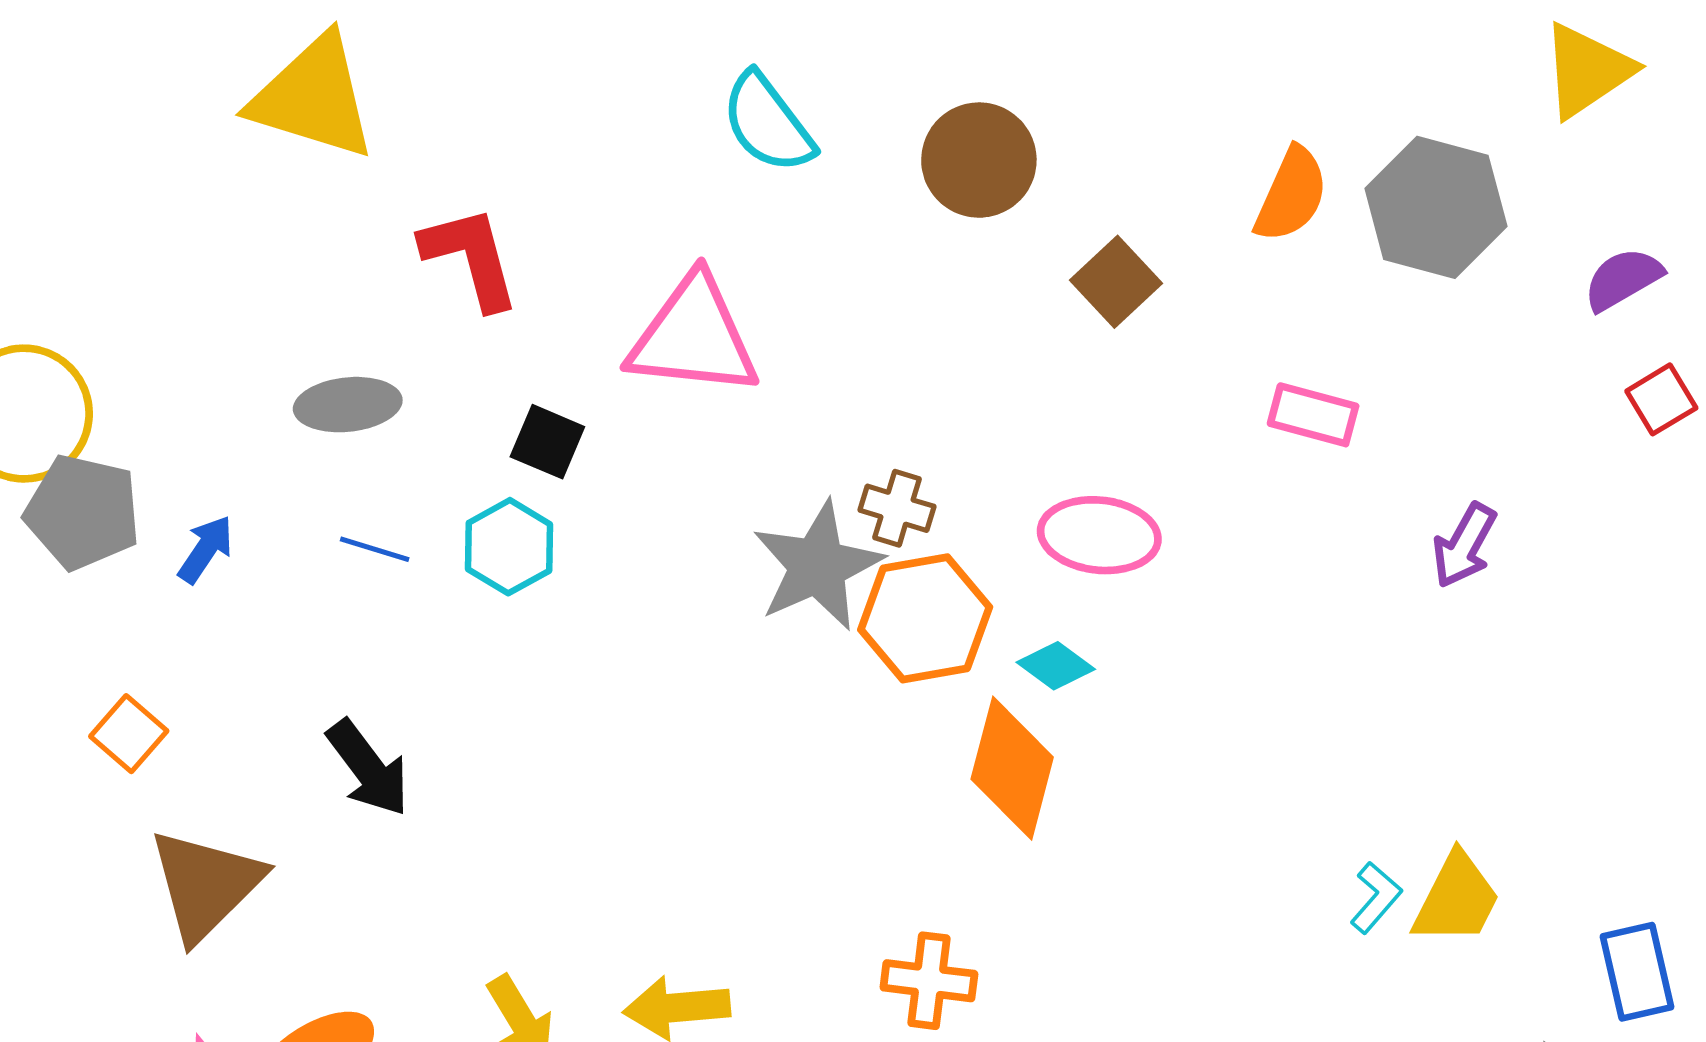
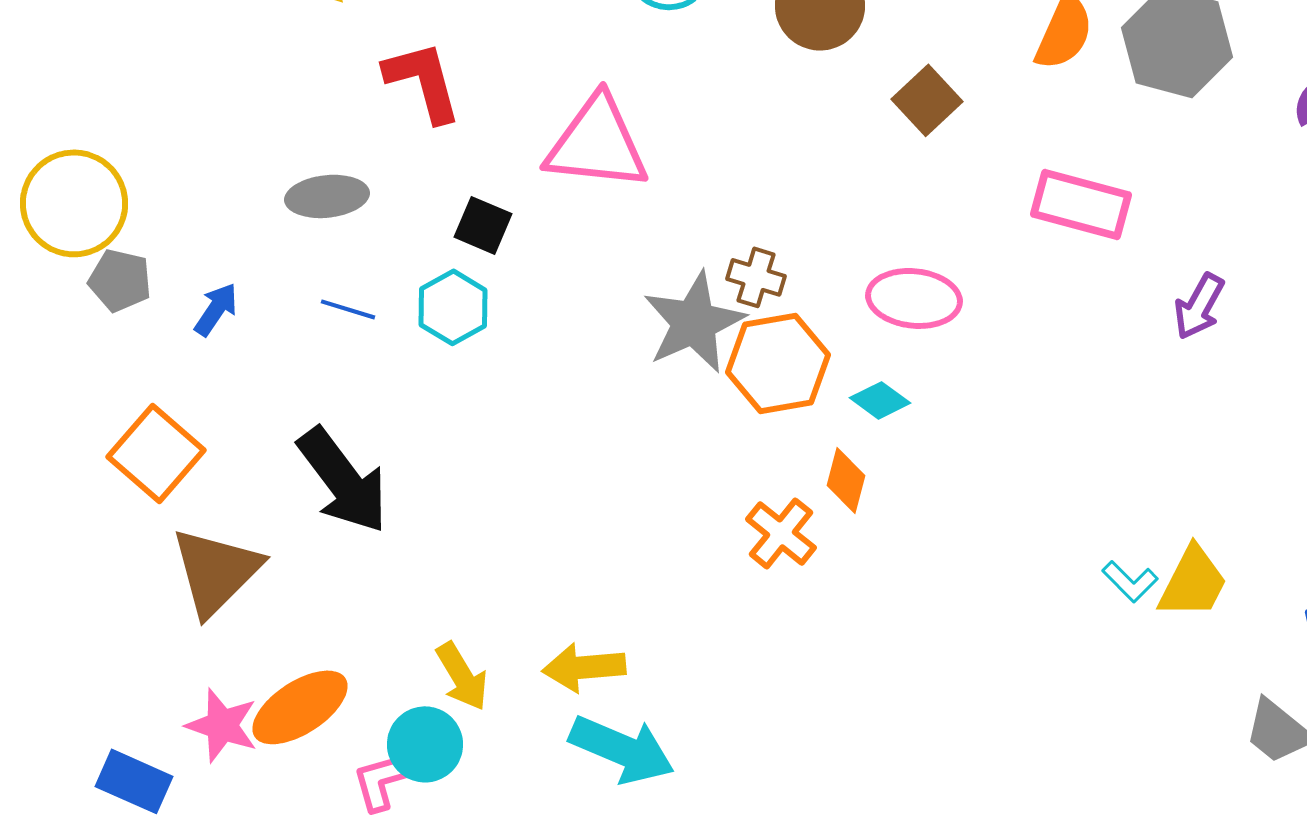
pink rectangle: (1313, 415) -> (1081, 204), size x1.4
gray pentagon: (83, 512) -> (120, 280), size x0.7
orange square: (129, 734) -> (156, 453), size x1.6
black arrow: (368, 768) -> (343, 480), size x1.4
orange diamond: (1012, 768) -> (846, 480), size x0.6
cyan L-shape: (1376, 897) -> (1130, 581), turned 94
orange cross: (929, 981) -> (781, 533), moved, turned 32

